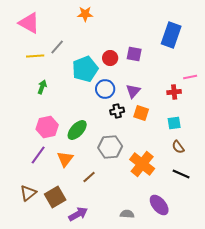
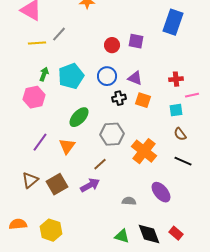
cyan pentagon: (85, 69) -> (71, 76), moved
pink line: (190, 77) -> (192, 95), moved
purple triangle: (133, 91) -> (135, 78), turned -49
pink hexagon: (47, 127) -> (34, 97), moved
brown line: (89, 177) -> (100, 164), moved
purple arrow: (78, 214) -> (90, 185), moved

